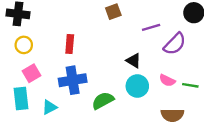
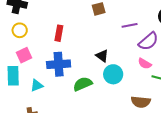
black triangle: (134, 61) -> (102, 56), moved
pink semicircle: (167, 80) -> (145, 64), moved

